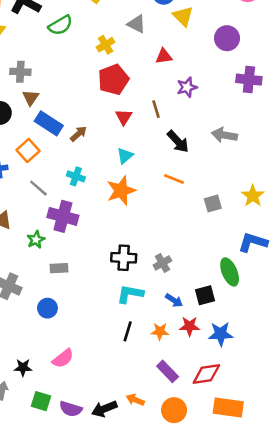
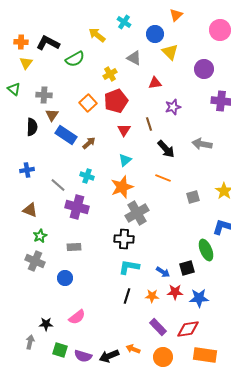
orange square: (28, 151) -> (88, 103), moved
green star: (36, 240) -> (40, 236), moved
gray cross: (162, 263) -> (137, 213), moved, size x1.6

